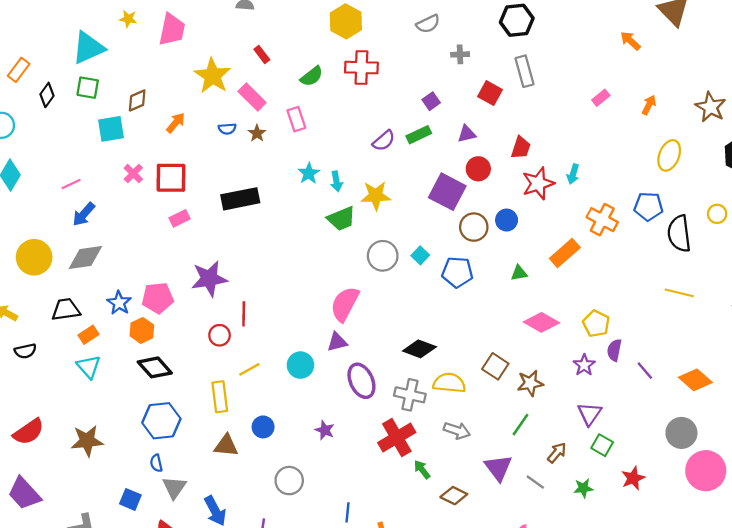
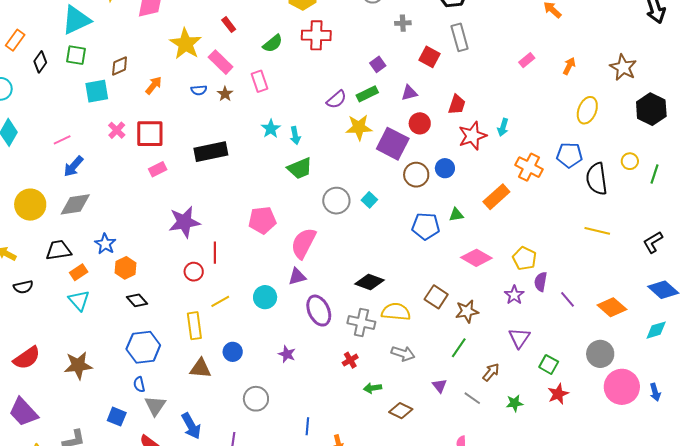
yellow star: (376, 196) -> (359, 127), moved
blue pentagon: (457, 272) -> (426, 226), moved
pink pentagon: (158, 298) -> (262, 220), moved
black diamond: (155, 367) -> (137, 300), size x0.7
red cross: (397, 438) -> (350, 360), size x0.5
green square: (602, 445) -> (549, 364), moved
purple triangle: (498, 468) -> (440, 386), size x0.6
green arrow: (422, 470) -> (373, 388), turned -60

